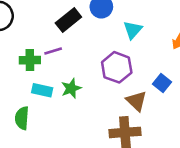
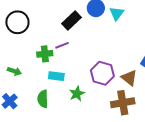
cyan triangle: (133, 30) -> (117, 14), moved
purple hexagon: (117, 67) -> (102, 73), moved
green star: (71, 88) -> (77, 94), moved

